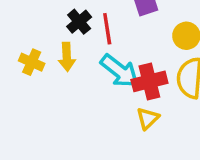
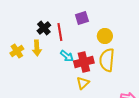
yellow cross: (32, 62) -> (17, 51), turned 32
cyan arrow: (120, 71) -> (67, 56), size x0.6

